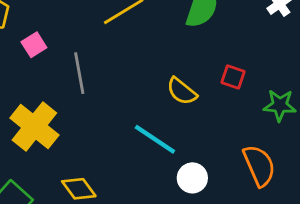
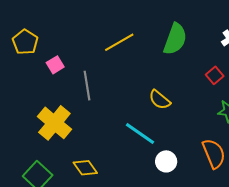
red square: (233, 77) -> (215, 75), moved, turned 30

